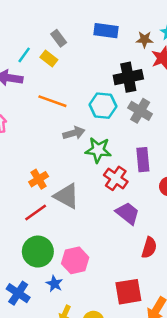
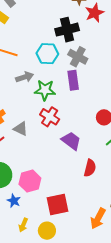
purple rectangle: (143, 160) -> (73, 80), moved
red cross: (116, 178) -> (50, 117), moved
gray triangle: (67, 196) -> (21, 129), size x0.7
red square: (128, 292) -> (57, 204), moved

